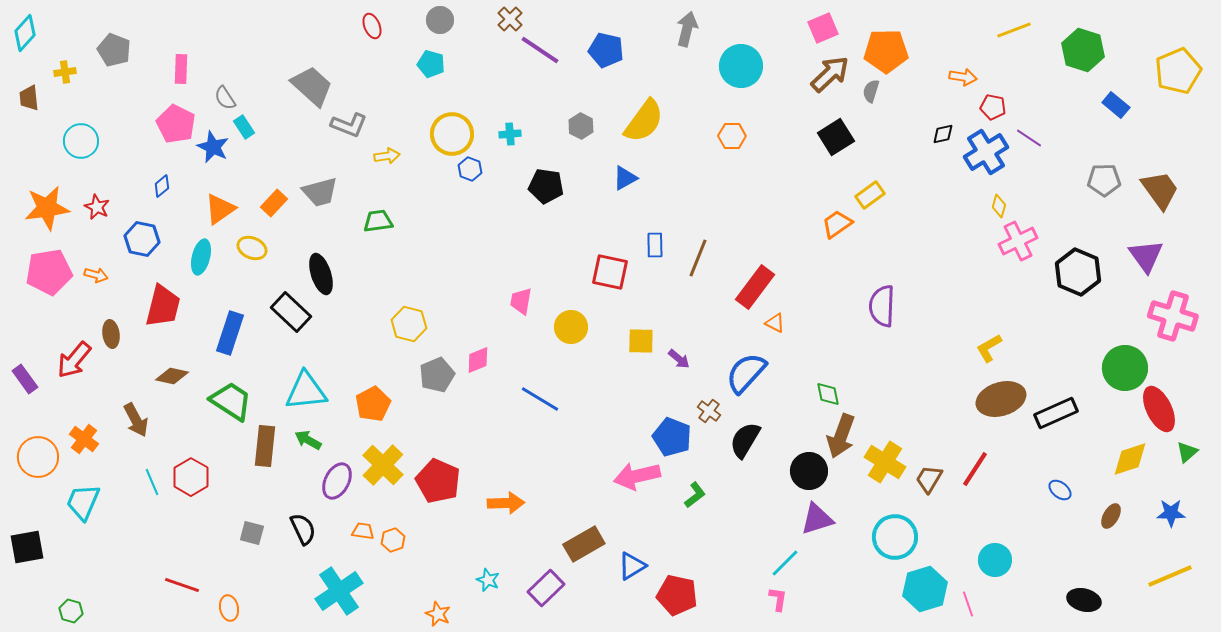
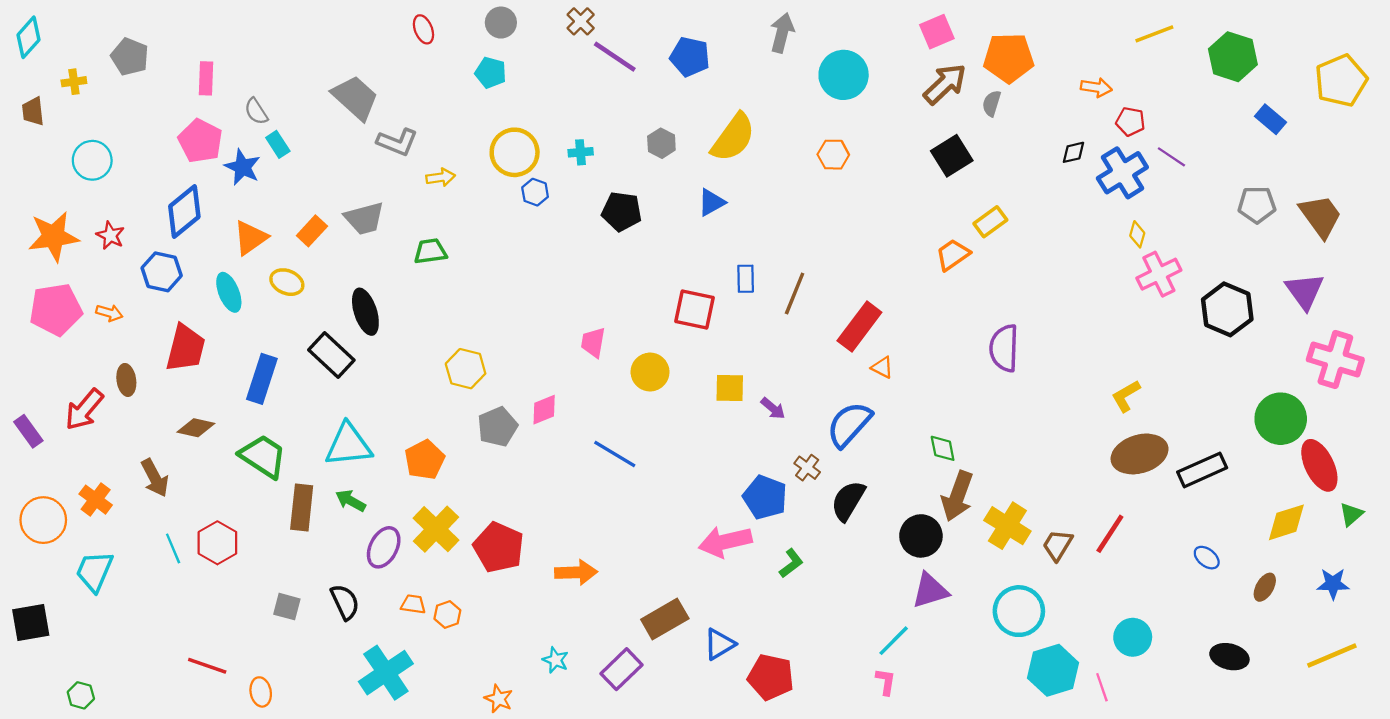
blue diamond: (162, 186) -> (184, 212), size x2.0
cyan ellipse: (201, 257) -> (229, 292), turned -36
black ellipse: (1084, 600) -> (1229, 657), moved

